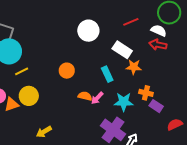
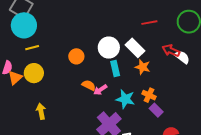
white circle: (88, 31) -> (109, 48), moved
white semicircle: (159, 31) -> (182, 57), moved
orange triangle: (11, 104) -> (15, 78), turned -35
yellow arrow: (44, 132) -> (41, 111), turned 98

